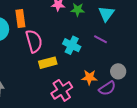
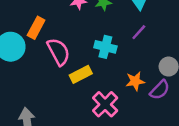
orange rectangle: (20, 19) -> (36, 28), turned 48
purple line: (101, 39) -> (139, 32), turned -64

